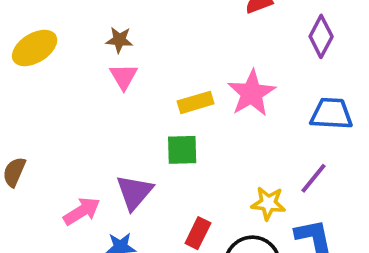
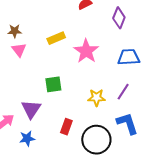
yellow rectangle: (196, 102) -> (56, 38), moved
yellow star: (268, 203) -> (96, 98), moved

